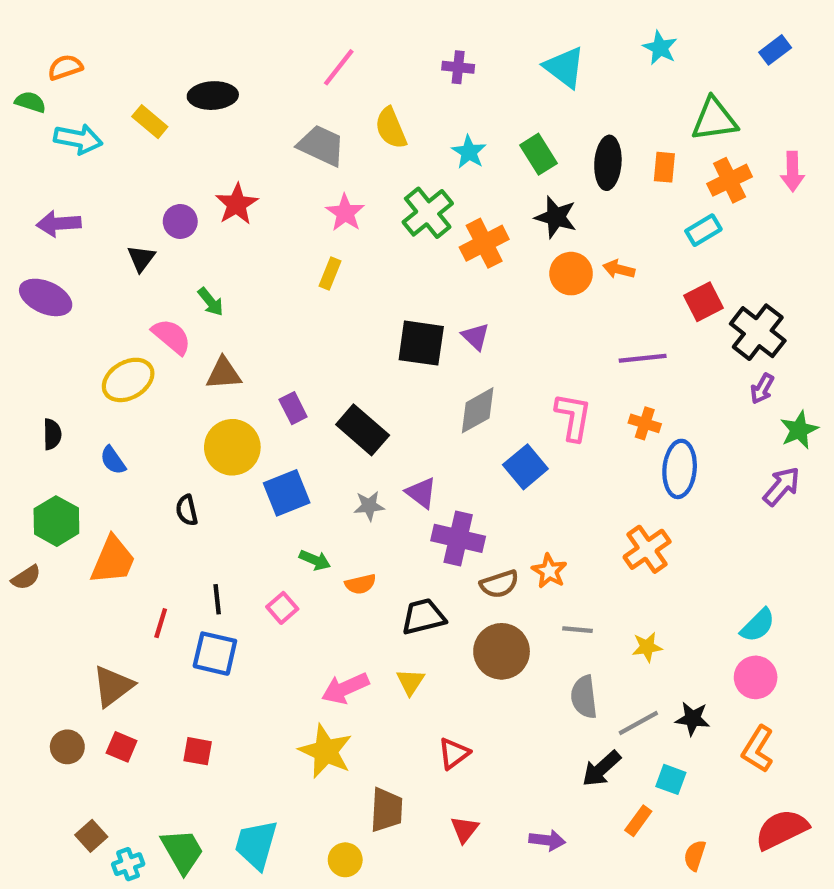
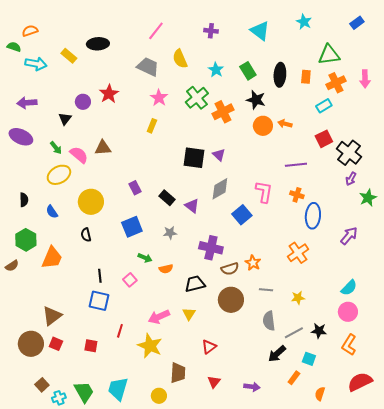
green arrow: (211, 302) -> (56, 148), moved
brown triangle: (224, 373) -> (103, 148), moved
black rectangle: (363, 430) -> (167, 198), size x0.7
yellow circle: (232, 447) -> (91, 202), moved
purple arrow: (782, 486) -> (349, 236), moved
purple triangle: (421, 493) -> (192, 206), moved
red line: (161, 623) -> (120, 331), moved
brown circle: (67, 747) -> (31, 344), size x1.6

